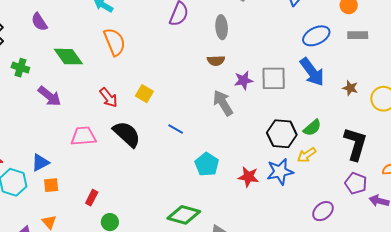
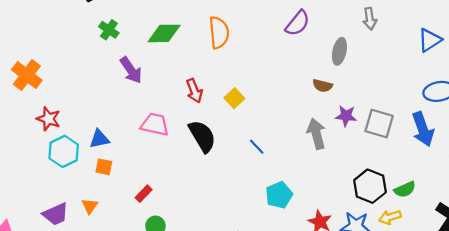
green diamond: (68, 57) -> (164, 33), turned -72

